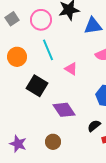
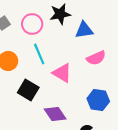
pink triangle: (71, 69) -> (62, 73), size x1.5

